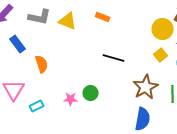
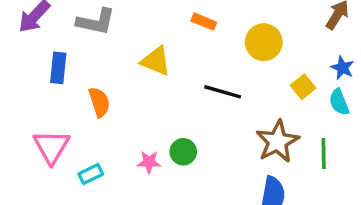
yellow triangle: (68, 21) -> (156, 61), moved
yellow circle: (163, 29) -> (264, 42), moved
blue rectangle: (18, 44) -> (58, 68), turned 42

